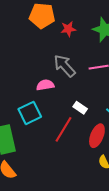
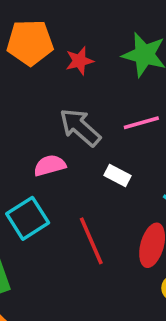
white rectangle: (80, 108) -> (117, 176), moved
red line: (64, 129) -> (91, 241), turned -48

